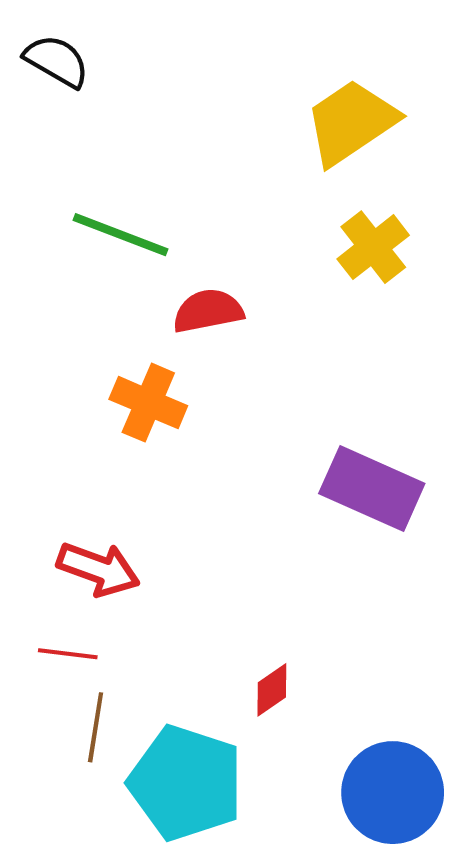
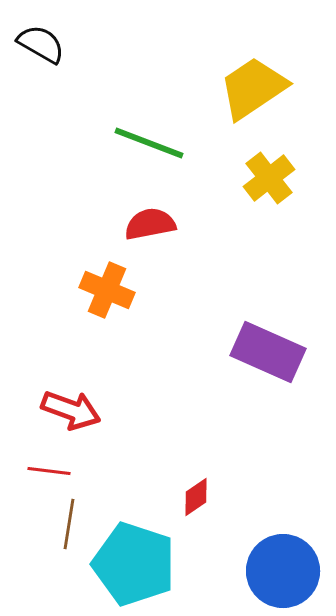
green line: (121, 235) -> (149, 143), moved

